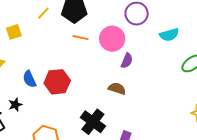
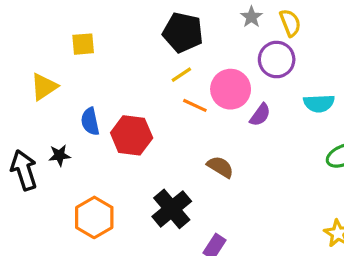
yellow line: (43, 13) -> (181, 75), moved
orange line: (81, 38) -> (195, 105), moved
purple semicircle: (127, 61) -> (260, 115), moved

